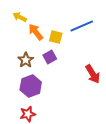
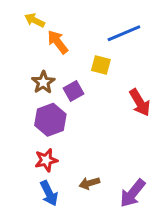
yellow square: (56, 37) -> (101, 65), moved
purple square: (50, 57) -> (73, 91), moved

